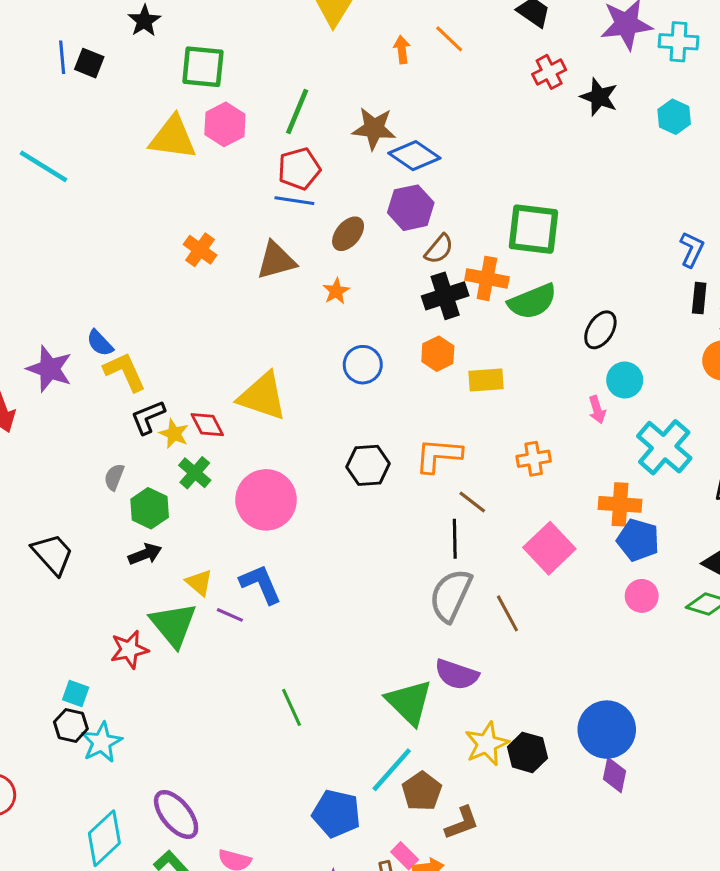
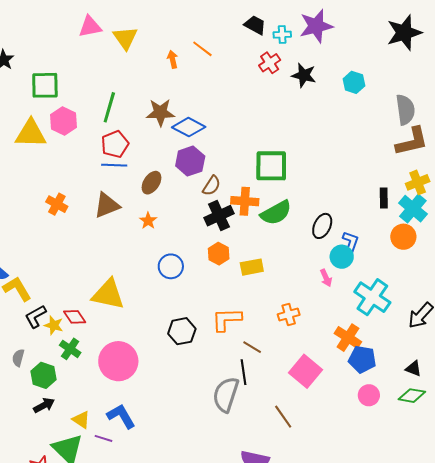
cyan cross: (679, 42) -> (282, 35), moved, size x0.7
blue L-shape: (692, 250) -> (350, 243), moved
orange cross: (620, 504) -> (348, 338), turned 36
gray semicircle: (451, 595) -> (226, 394), moved

